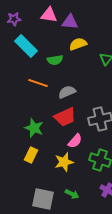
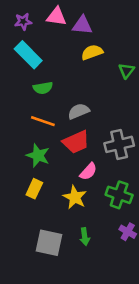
purple star: (14, 19) -> (23, 22), moved
green semicircle: (55, 60) -> (43, 88), moved
orange line: (38, 83) -> (43, 121), moved
yellow star: (64, 162) -> (75, 197), turned -30
green arrow: (72, 194) -> (85, 237), turned 56

